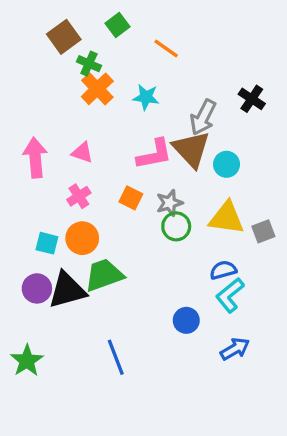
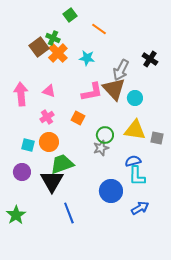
brown square: (64, 37) -> (39, 47), moved
gray star: (169, 203) -> (101, 148), moved
gray square: (263, 231) -> (157, 138), turned 32
black triangle: (67, 290) -> (52, 181), moved, turned -45
cyan L-shape: (230, 295) -> (137, 176), turned -50
blue circle: (186, 320) -> (111, 191), size x1.5

